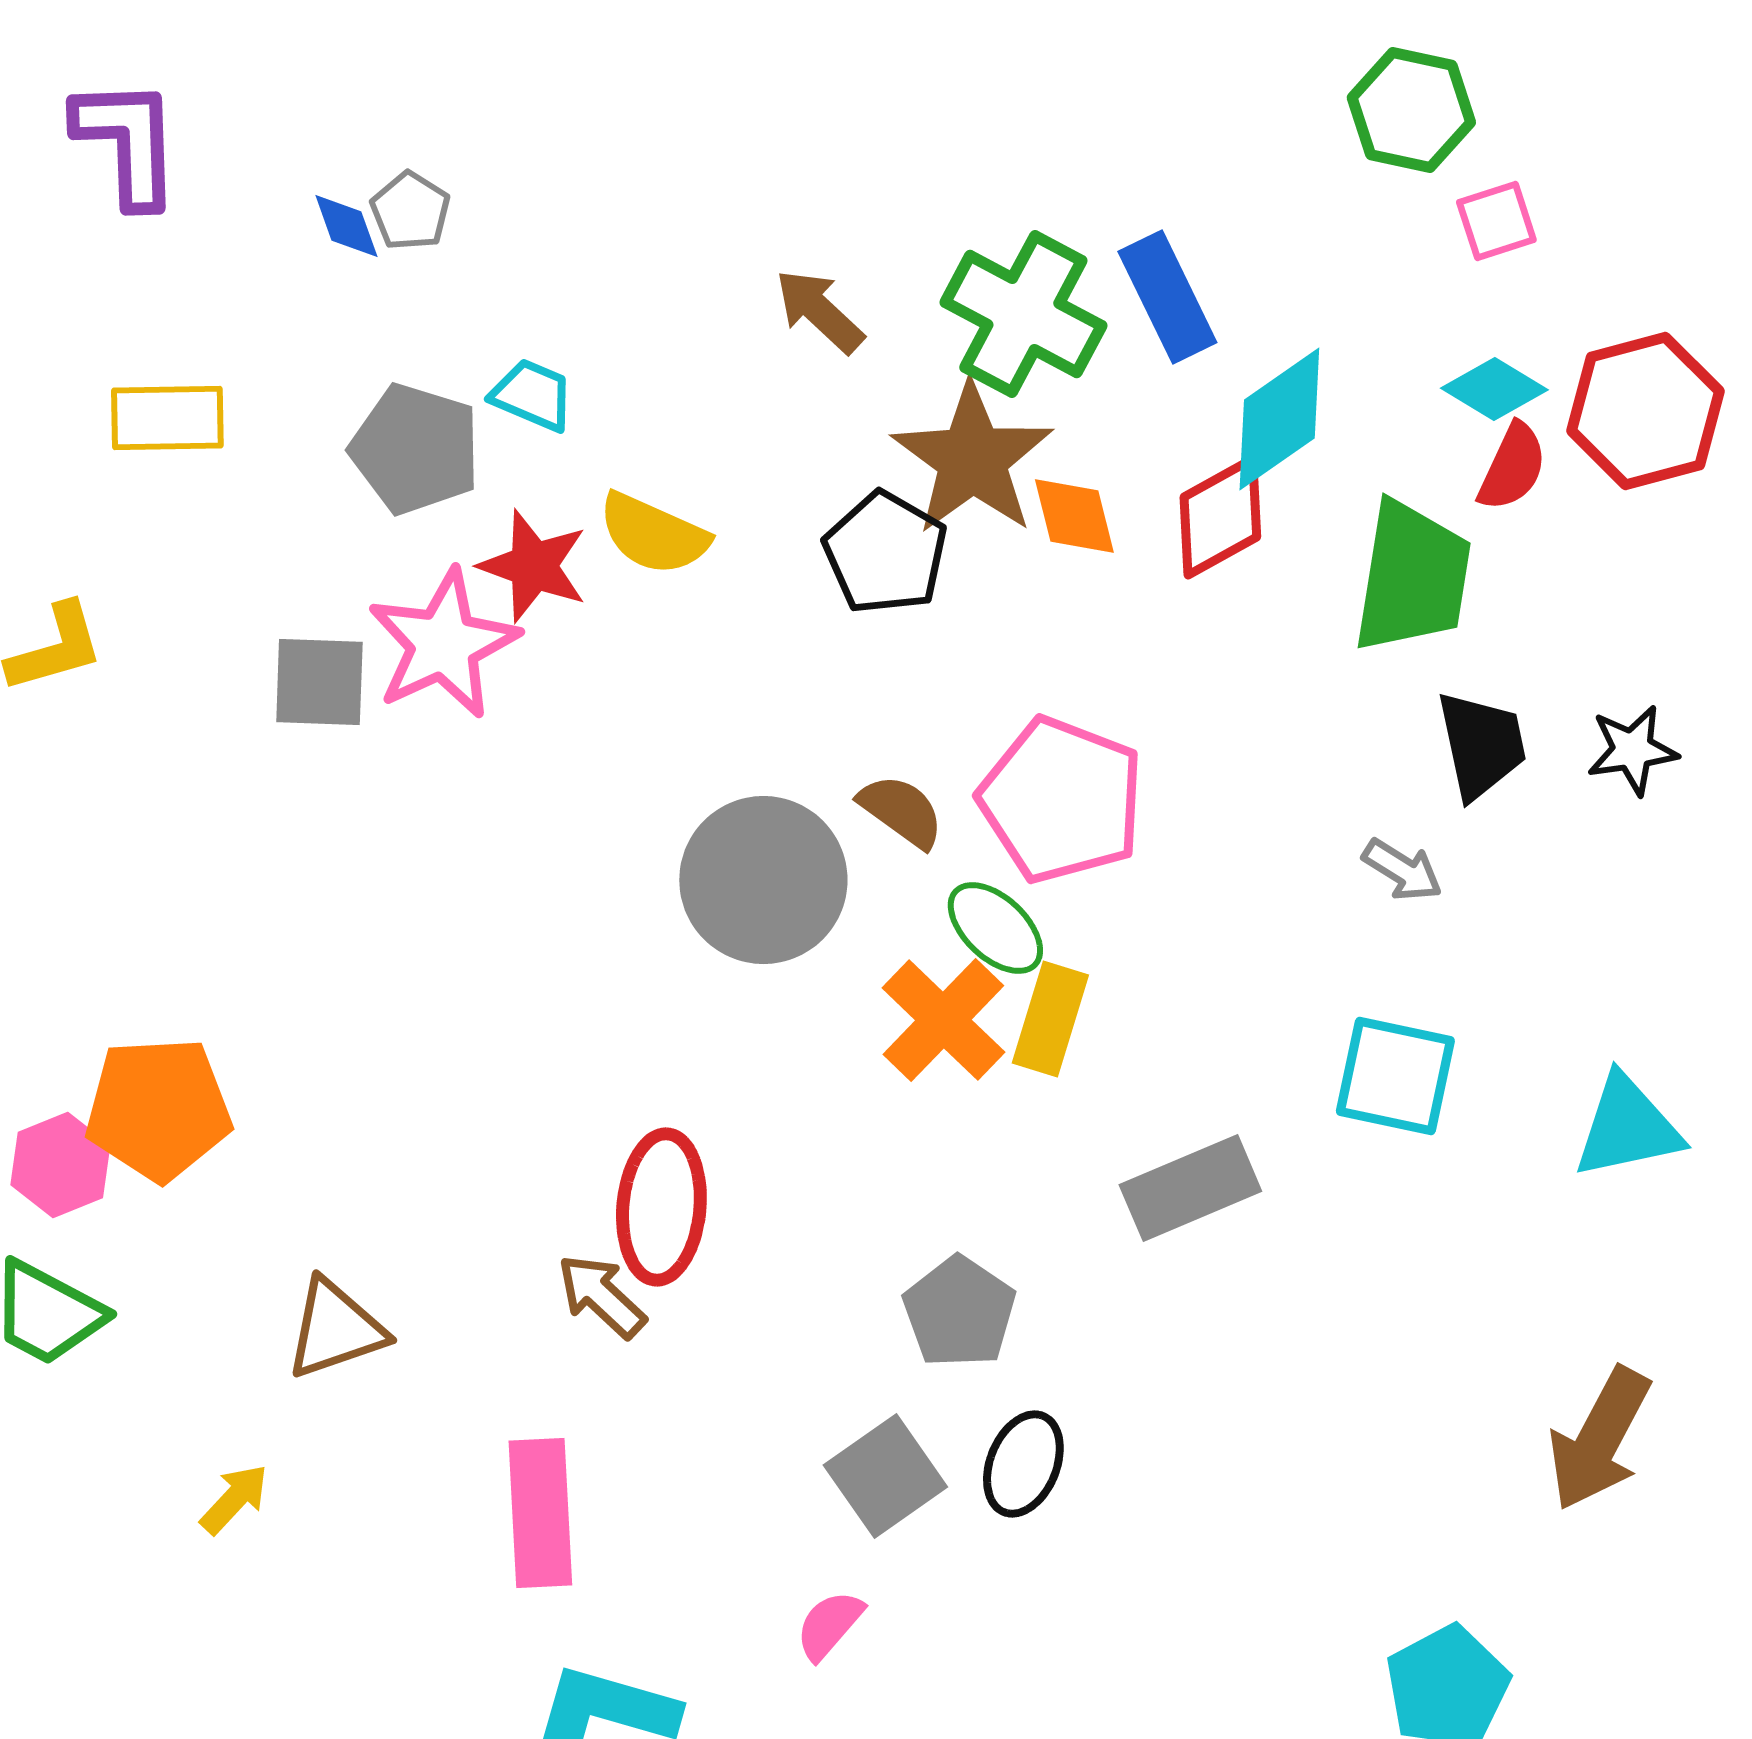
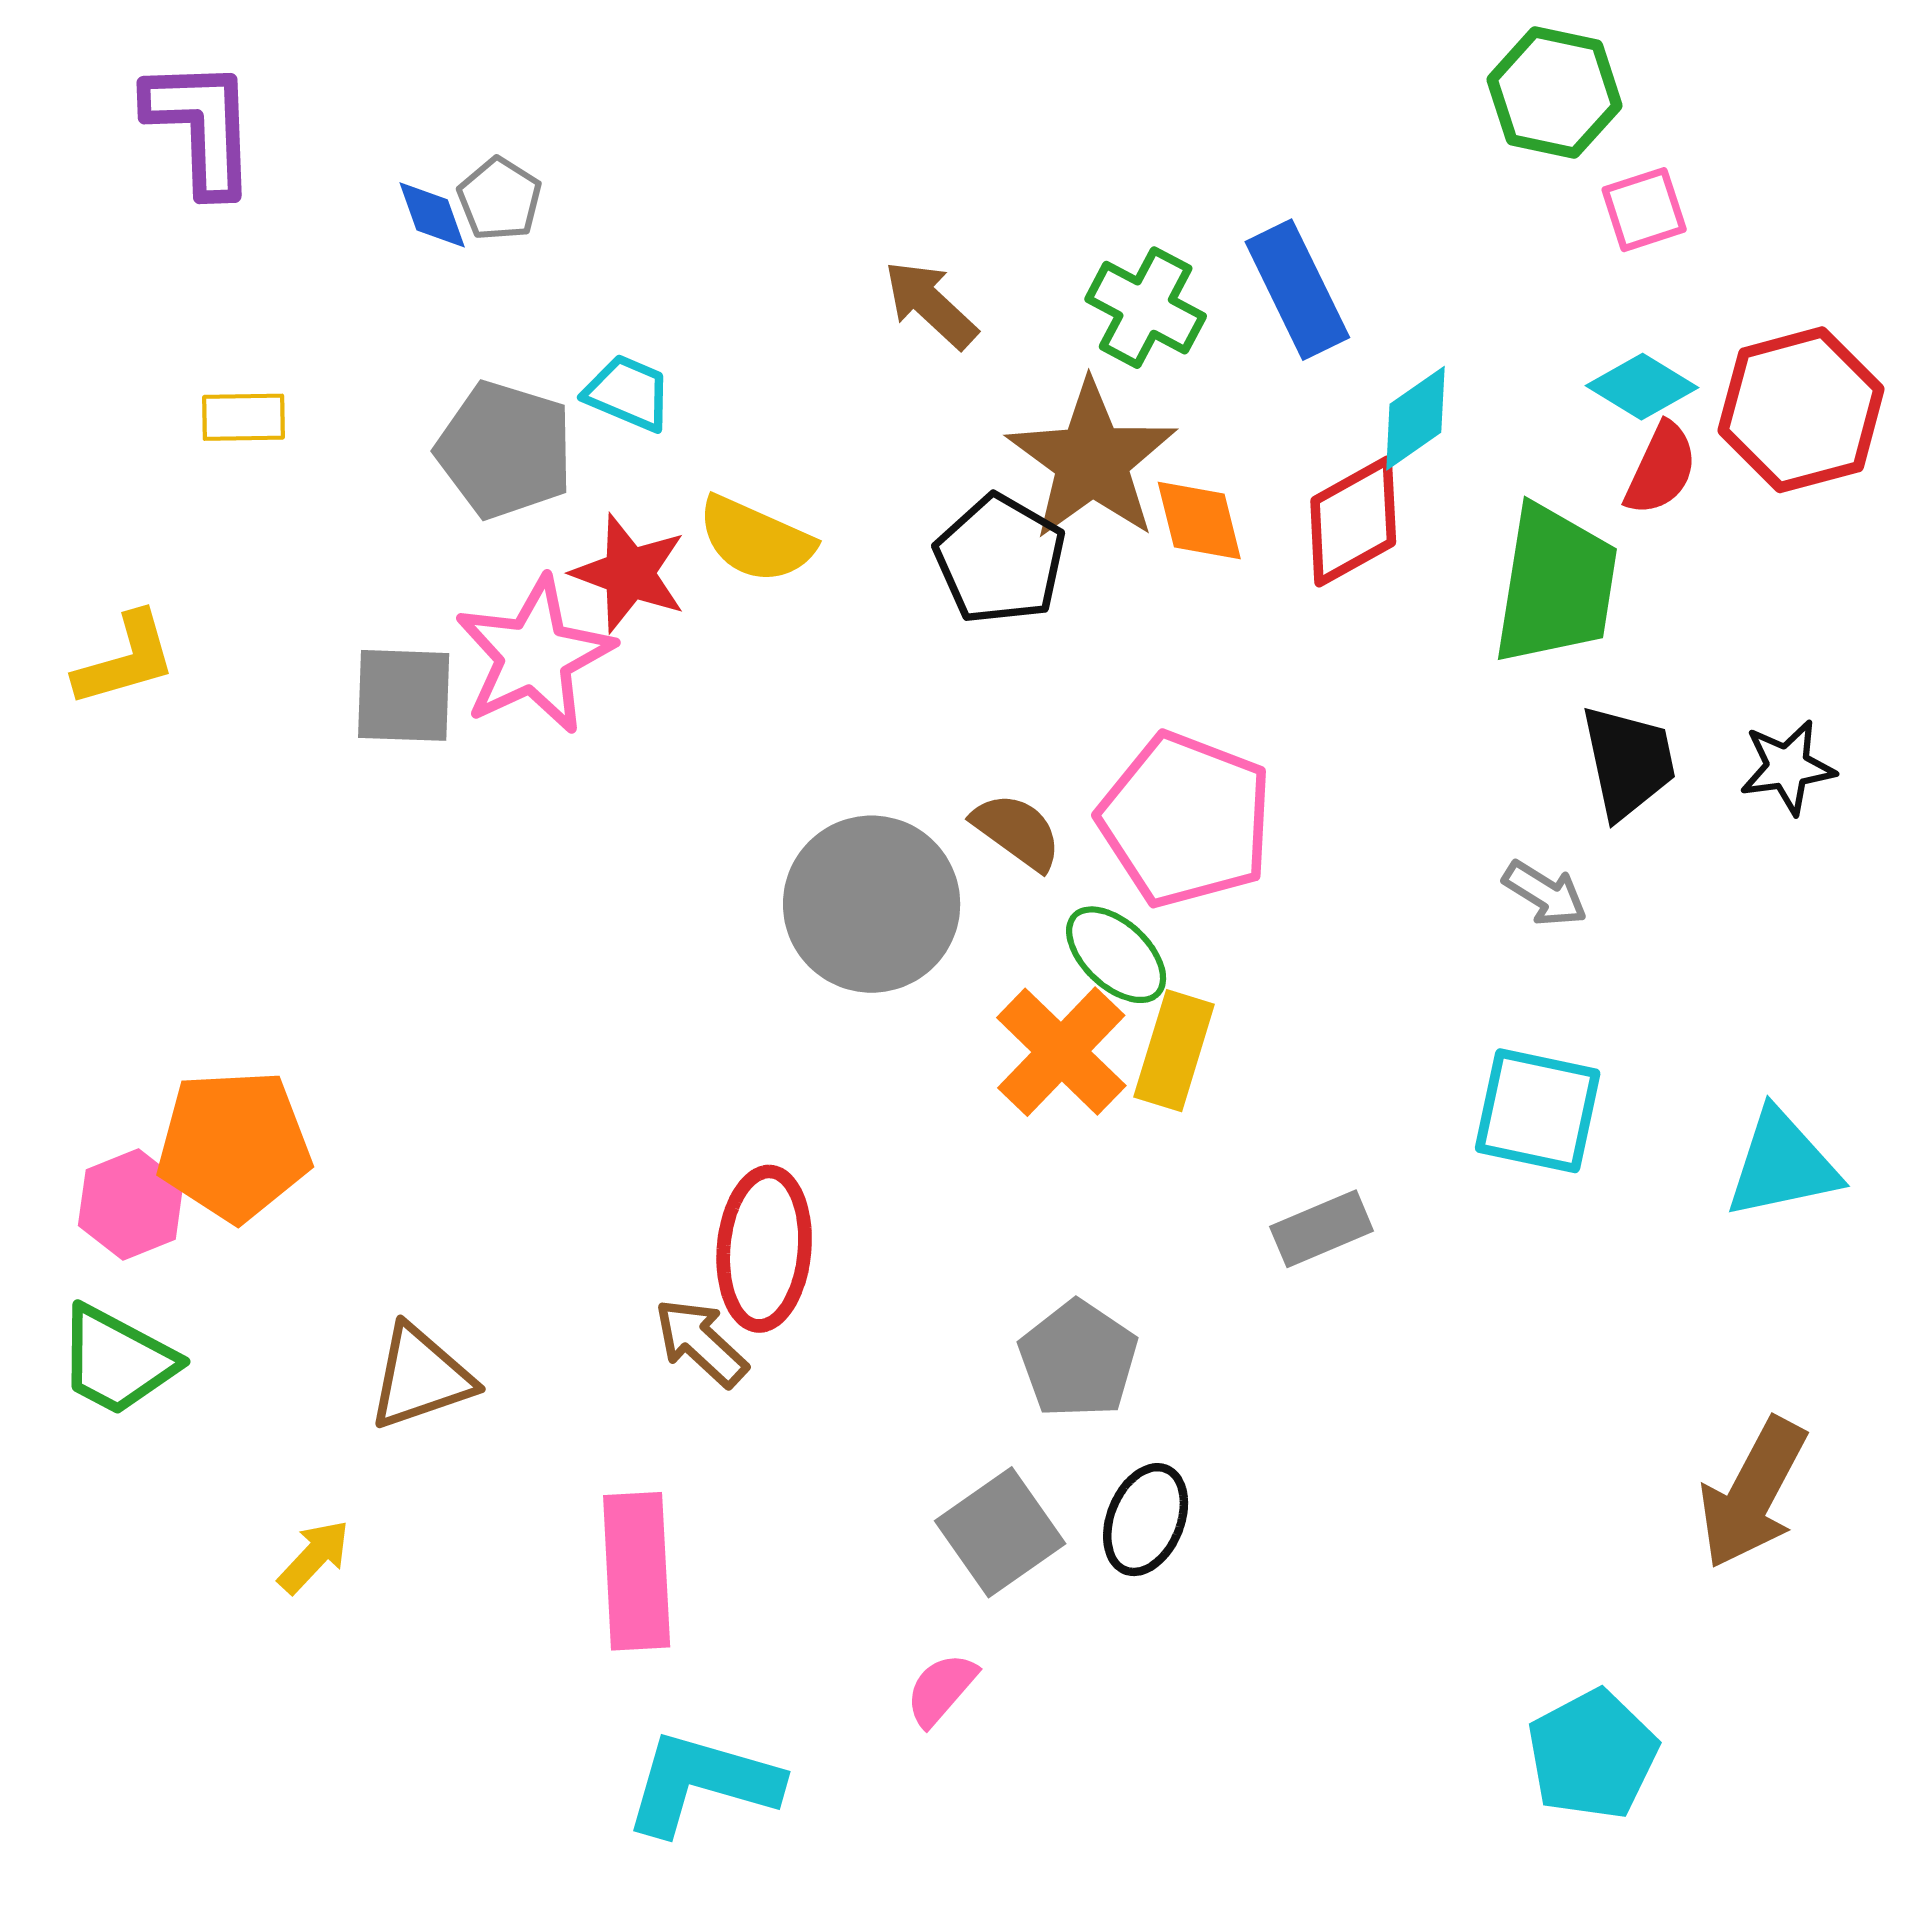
green cross: (1023, 314) -> (1146, 308), size x0.7
yellow rectangle: (167, 418) -> (243, 417), size x0.7
cyan diamond: (1279, 419) -> (1415, 418), size x0.7
gray rectangle: (1190, 1188) -> (1322, 1229), size x0.7

